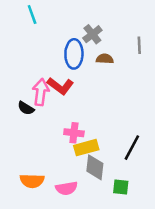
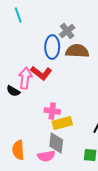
brown semicircle: (105, 59) -> (77, 51), size x1.6
gray diamond: (95, 167) -> (56, 143), moved
orange semicircle: (32, 181) -> (18, 150), turned 84

